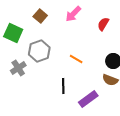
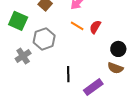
red semicircle: (103, 24) -> (95, 27), moved
orange line: (76, 59) -> (77, 26), moved

